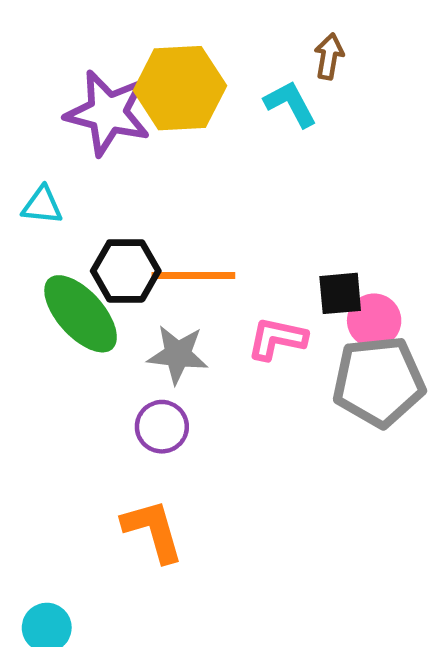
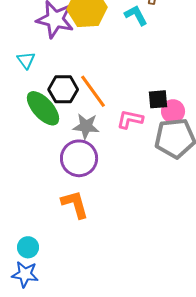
cyan triangle: (42, 205) -> (26, 60), turned 48
orange line: (193, 275) -> (93, 91), turned 54
purple circle: (162, 427) -> (79, 158), size x1.6

